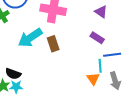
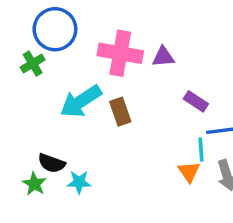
purple triangle: (101, 12) -> (163, 57), moved, turned -40
cyan star: (16, 87) -> (79, 182), moved

